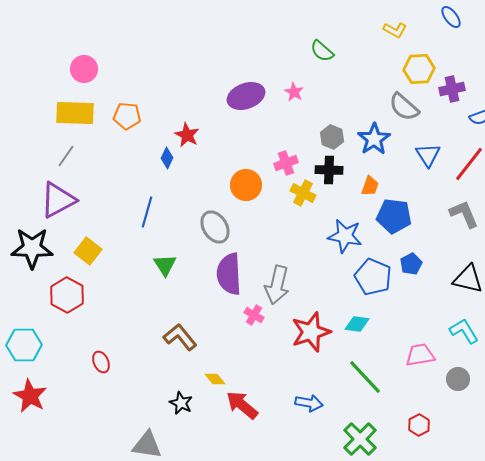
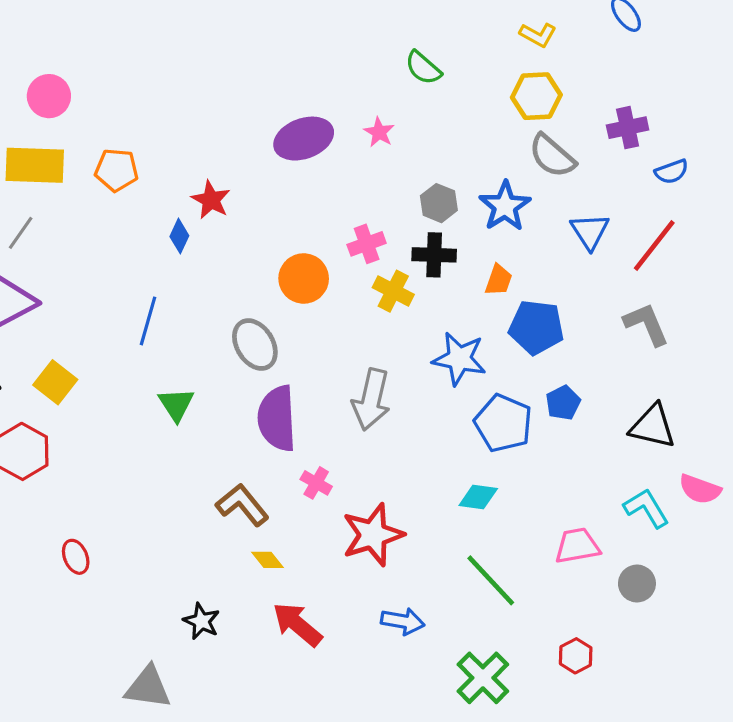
yellow hexagon: (419, 69) -> (536, 96), moved
gray arrow: (277, 285) -> (371, 400), moved
red star: (311, 332) -> (373, 535), moved
brown L-shape: (180, 337) -> (242, 505), moved
yellow diamond: (215, 379) -> (267, 560), moved

